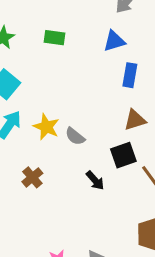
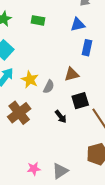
brown triangle: (135, 120) -> (72, 74), moved
gray semicircle: (75, 136) -> (49, 87), turned -104
brown cross: (32, 177) -> (19, 113), size x1.6

